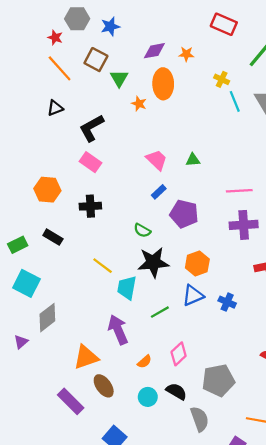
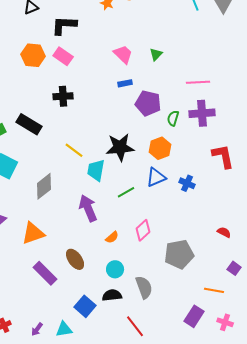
black L-shape: (92, 128) -> (64, 25), turned 32
green triangle: (193, 160) -> (156, 54), turned -40
orange hexagon: (47, 190) -> (33, 55), moved
blue rectangle: (159, 192) -> (125, 83), turned 32
green semicircle: (142, 230) -> (173, 118), moved, turned 77
black rectangle: (53, 237) -> (29, 124), size x1.4
gray diamond: (47, 318) -> (44, 186), moved
orange triangle: (86, 357) -> (33, 233), moved
black semicircle: (176, 391) -> (112, 295), moved, turned -36
gray semicircle: (200, 419) -> (144, 287), moved

